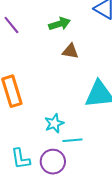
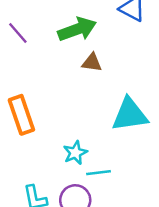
green arrow: (59, 24) -> (77, 29), size x1.4

